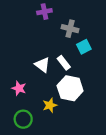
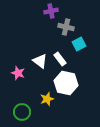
purple cross: (44, 12) -> (51, 11), moved
pink star: (19, 88) -> (18, 73), moved

